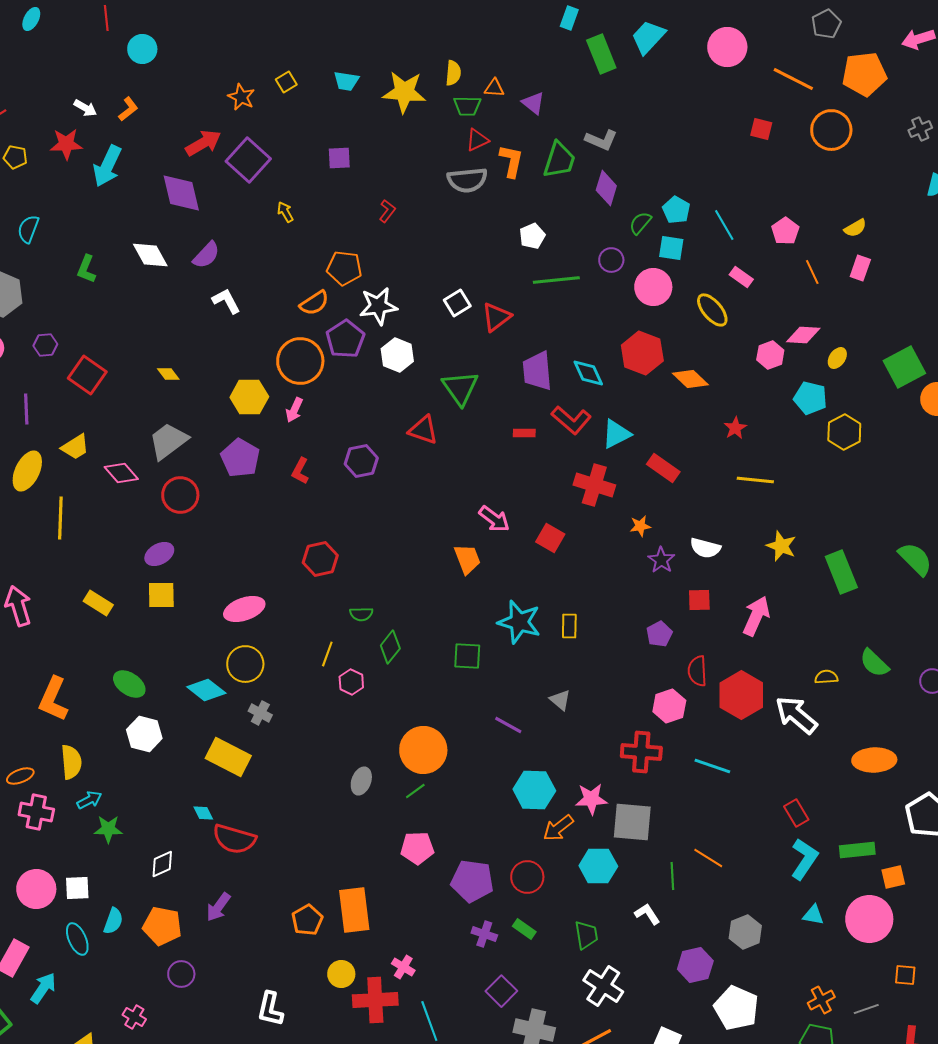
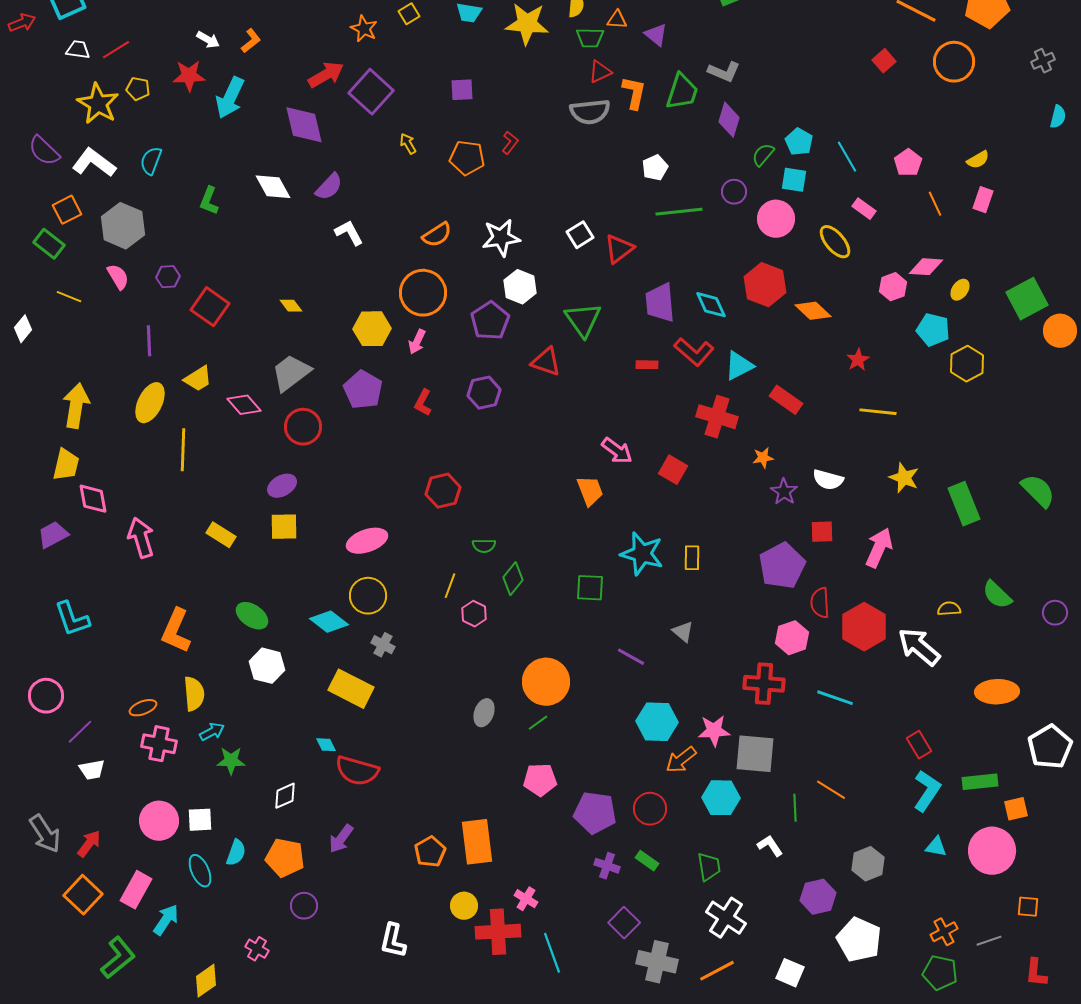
red square: (761, 129) -> (884, 61), turned 35
orange pentagon: (344, 268) -> (467, 158), moved
purple pentagon: (345, 339) -> (490, 321), moved
purple pentagon: (659, 634) -> (782, 566), size x1.8

